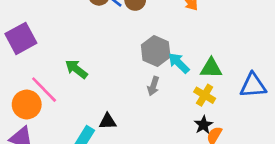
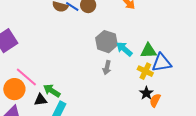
green arrow: (76, 69) -> (52, 91), moved
blue triangle: (253, 85) -> (162, 63), moved
black triangle: (108, 121) -> (41, 100), moved

